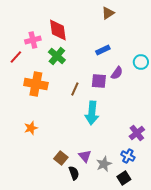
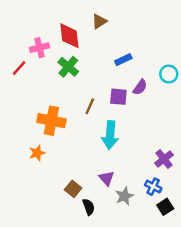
brown triangle: (108, 13) -> (99, 21), moved
orange cross: (36, 84) -> (51, 121), moved
purple triangle: (85, 156) -> (107, 178), moved
black square: (124, 178) -> (165, 207), moved

